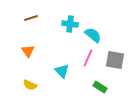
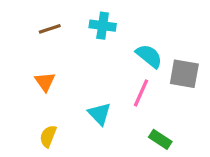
cyan cross: (70, 24) -> (103, 26), moved
gray square: (115, 60) -> (184, 74), moved
yellow semicircle: (30, 85) -> (48, 136), turned 88

